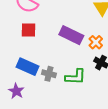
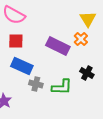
orange cross: (96, 42) -> (81, 39), moved
blue rectangle: (28, 67) -> (22, 66), moved

